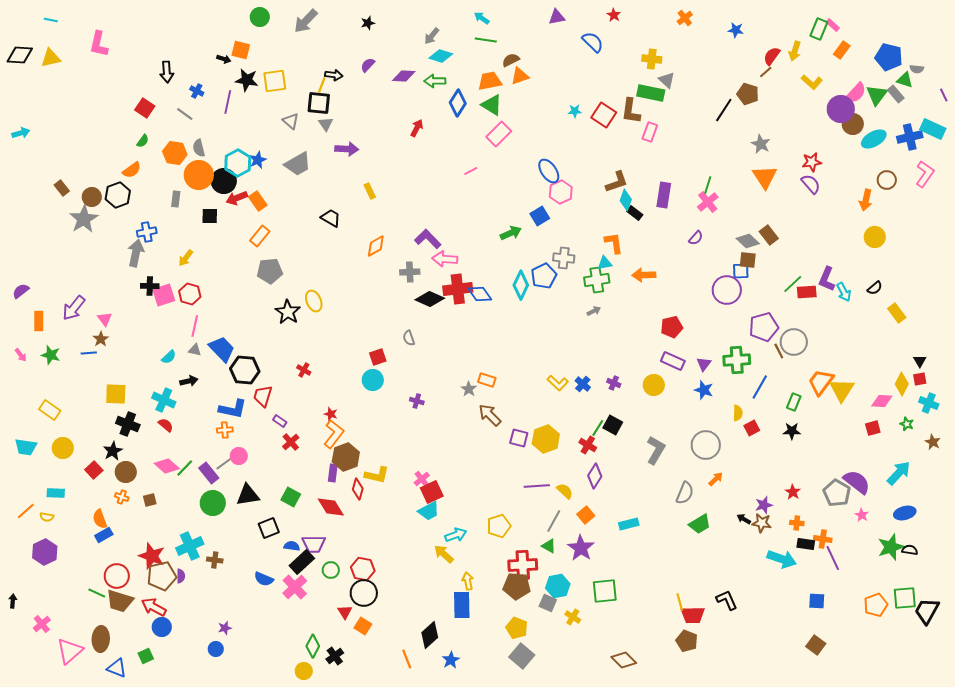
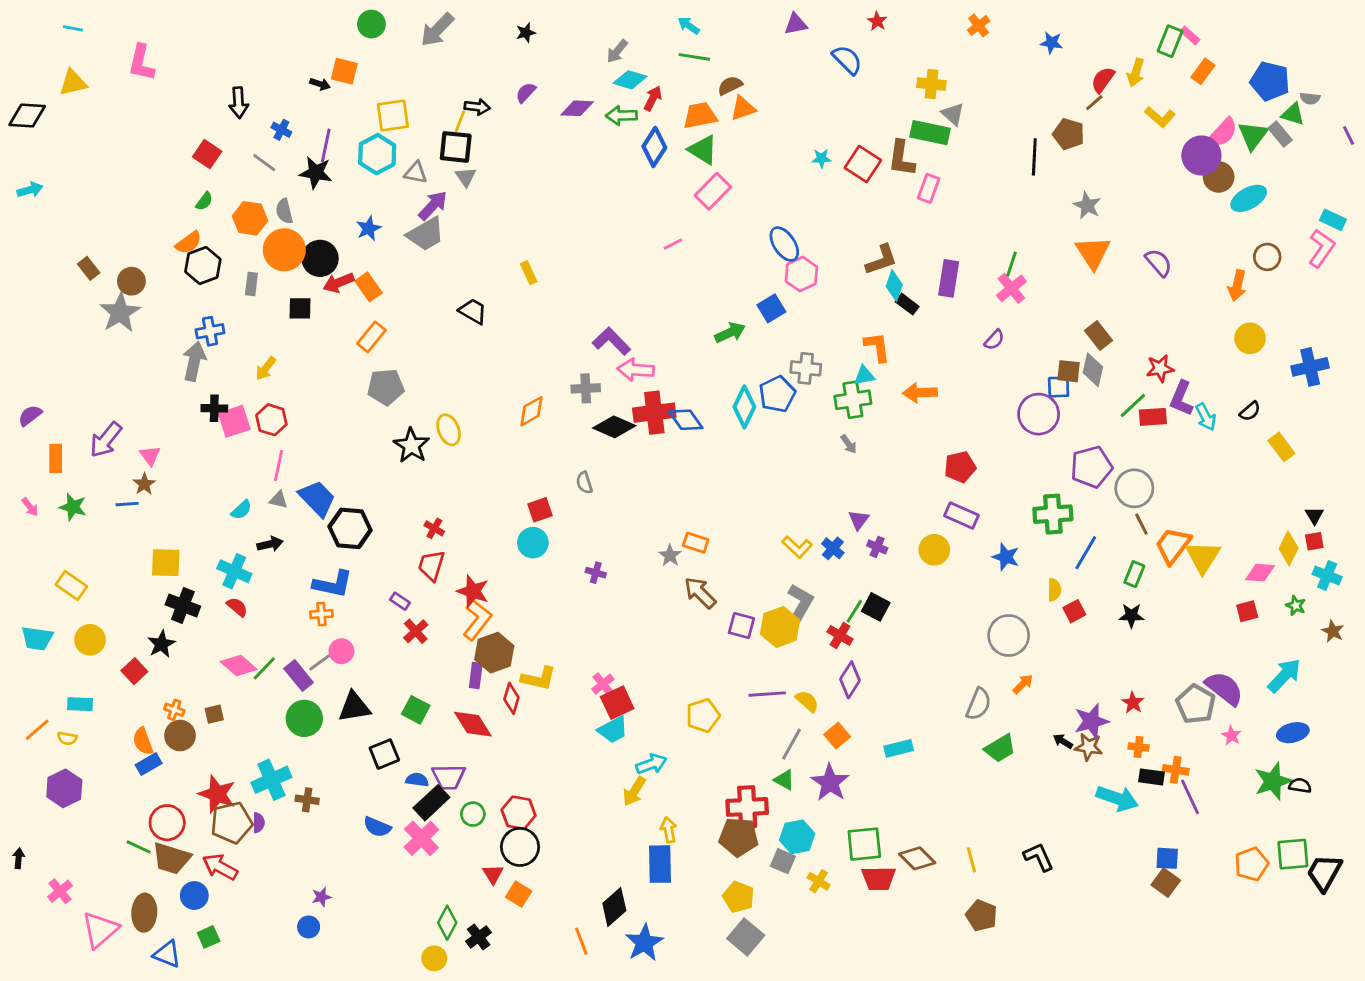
black diamond: (20, 55) -> (27, 115), moved
black star: (247, 80) -> (316, 173), moved
black line: (724, 110) -> (1034, 157), turned -30
gray triangle: (291, 121) -> (416, 173), turned -30
red arrow: (417, 128) -> (653, 98), moved
cyan rectangle: (933, 129) -> (1333, 220), moved, size x0.7
blue cross: (910, 137) -> (1310, 367), moved
purple arrow: (347, 149) -> (433, 205), moved, turned -50
red star: (812, 162) -> (1160, 368), moved
cyan hexagon: (238, 163) -> (377, 154), moved
black hexagon: (118, 195) -> (203, 265), moved
gray diamond: (748, 241) -> (1093, 370), moved, turned 60
orange diamond: (376, 246) -> (531, 411), moved
gray arrow: (594, 311) -> (849, 444), turned 80
brown line: (779, 351) -> (1141, 524), moved
purple triangle: (704, 364) -> (859, 520), moved
red trapezoid: (263, 396) -> (431, 566), moved
red star: (331, 414) -> (473, 591), size x1.6
gray L-shape: (656, 450) -> (800, 604), moved
brown circle: (126, 472) -> (180, 736), moved
purple star: (764, 505) -> (1091, 721), size x1.4
yellow pentagon: (499, 526) -> (703, 716), moved
yellow arrow: (444, 554) -> (634, 791), turned -100
red trapezoid: (693, 615) -> (879, 878), moved
blue circle: (162, 627) -> (194, 896), moved
brown square: (816, 645) -> (1166, 883), moved
blue star: (451, 660) -> (644, 943), size x1.5
brown diamond: (624, 660) -> (917, 858), moved

